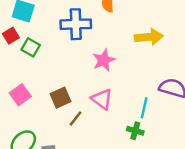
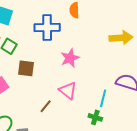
yellow arrow: (149, 37) -> (121, 38), moved
brown square: (61, 98) -> (26, 68), moved, turned 30

